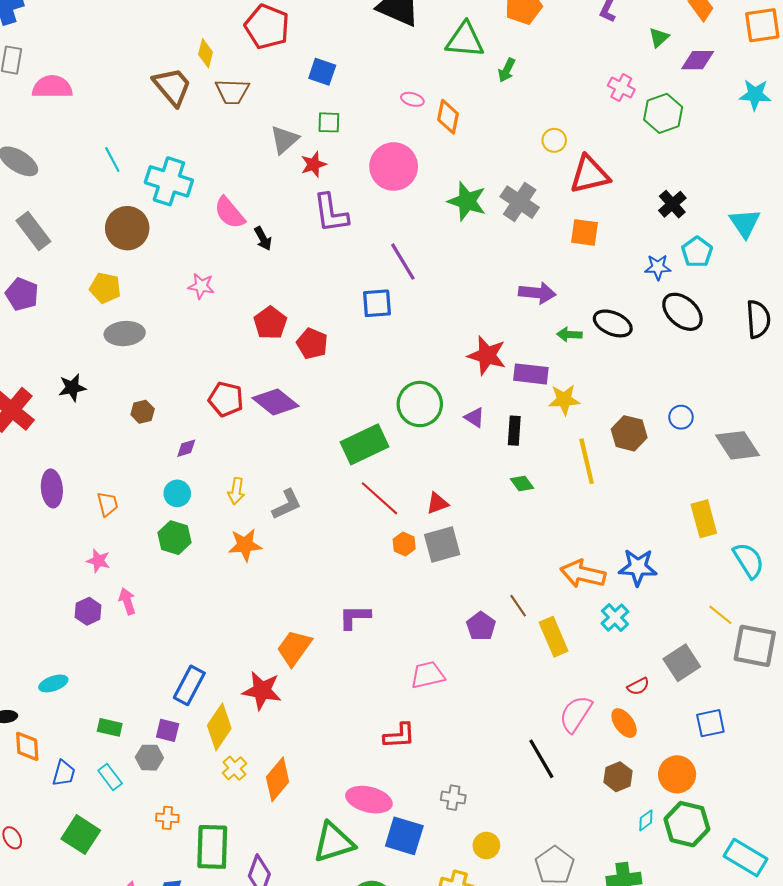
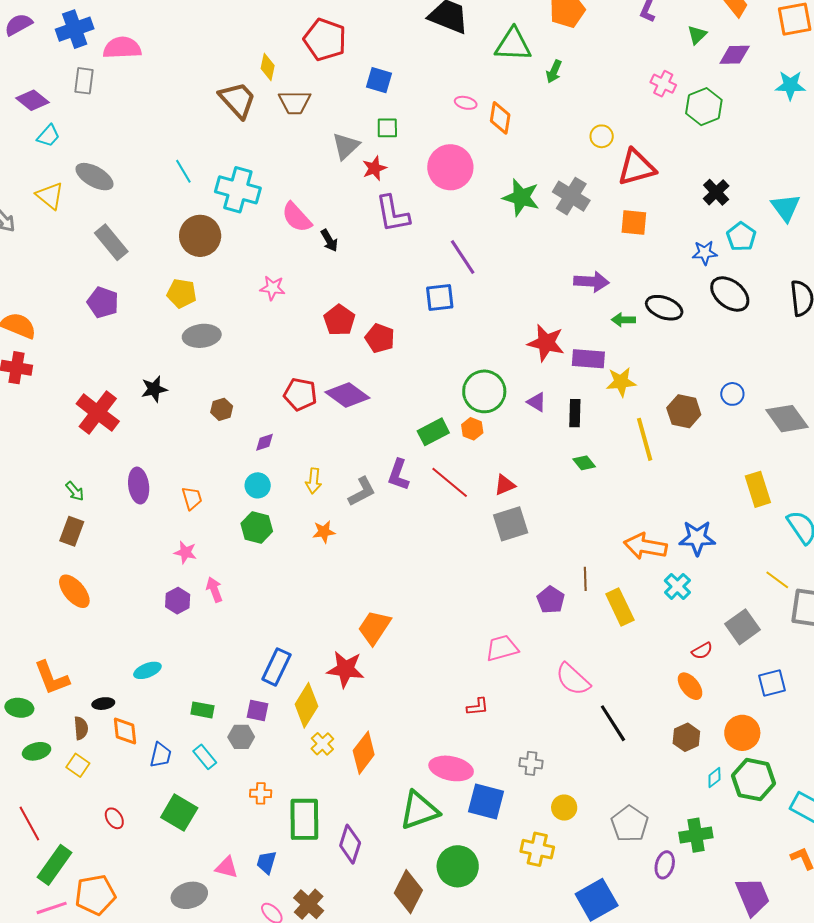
pink semicircle: (52, 87) -> (122, 48), moved
green rectangle: (364, 444) -> (433, 432), size x0.7
orange hexagon: (404, 544) -> (472, 429), moved
orange star: (245, 545) -> (324, 532), size x0.7
brown line: (518, 606) -> (585, 579), turned 35
purple L-shape: (355, 617) -> (398, 475), moved, turned -68
pink semicircle: (576, 714) -> (573, 679), moved, turned -78
red L-shape: (399, 736) -> (478, 707), size x0.7

